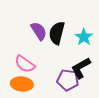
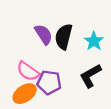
purple pentagon: (68, 80) -> (49, 82), moved
orange ellipse: (22, 84) -> (25, 94), turned -40

